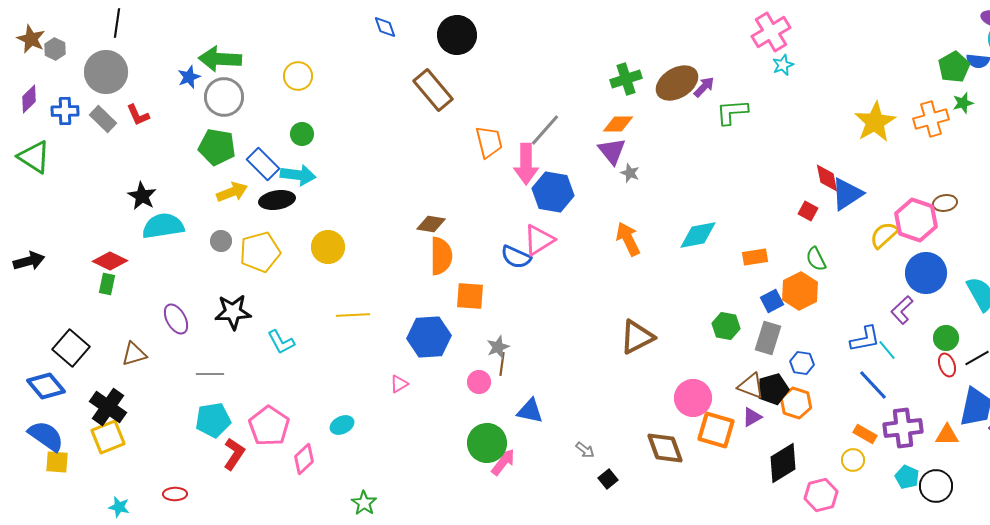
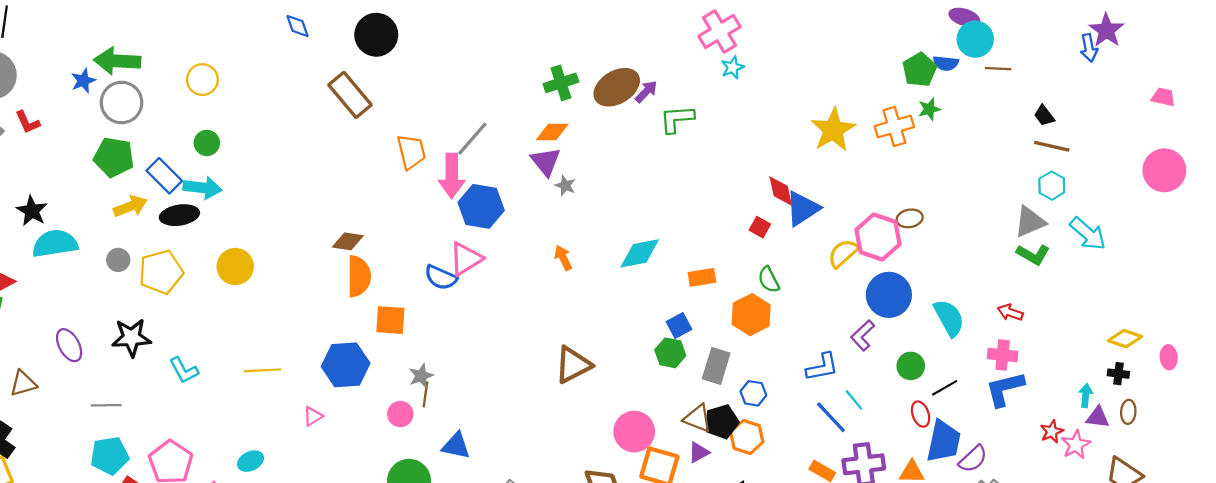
orange arrow: (628, 239) -> (563, 258), size x0.7
blue square: (772, 301) -> (679, 326), moved
yellow line: (353, 315) -> (263, 370), moved
cyan line: (887, 350) -> (854, 400), moved
red ellipse: (947, 365) -> (921, 414), moved

